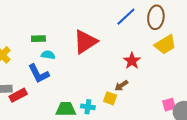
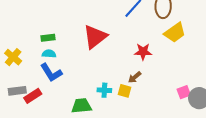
cyan semicircle: (48, 55) -> (49, 54), moved
red star: (132, 61) -> (143, 52), turned -30
cyan cross: (88, 107) -> (104, 90), moved

